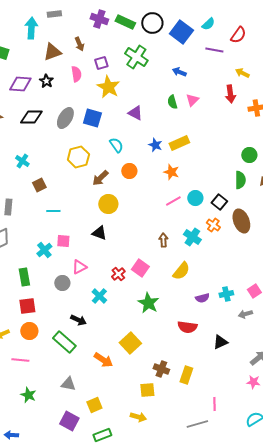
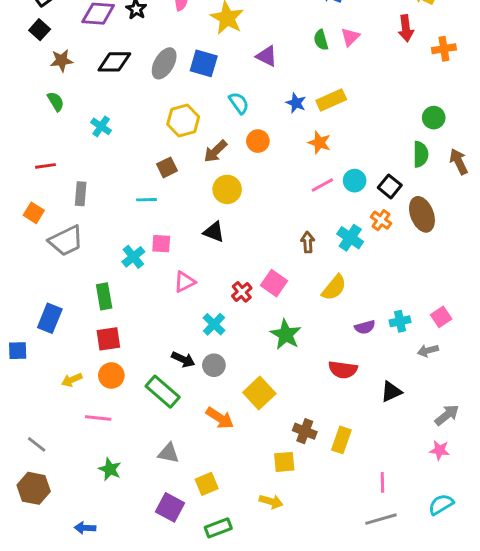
brown square: (39, 185) -> (167, 167), moved
gray circle: (62, 283) -> (214, 365), moved
gray line: (197, 424) -> (381, 519), moved

